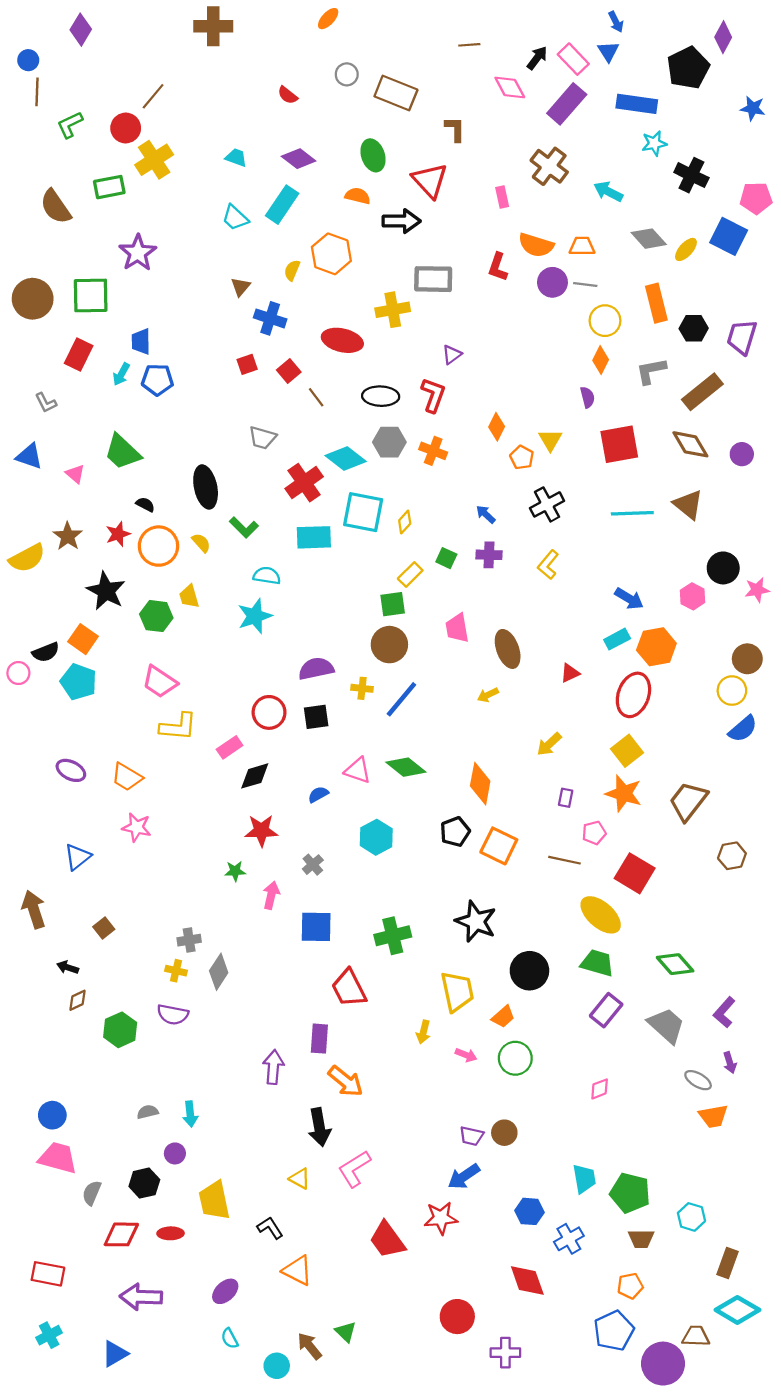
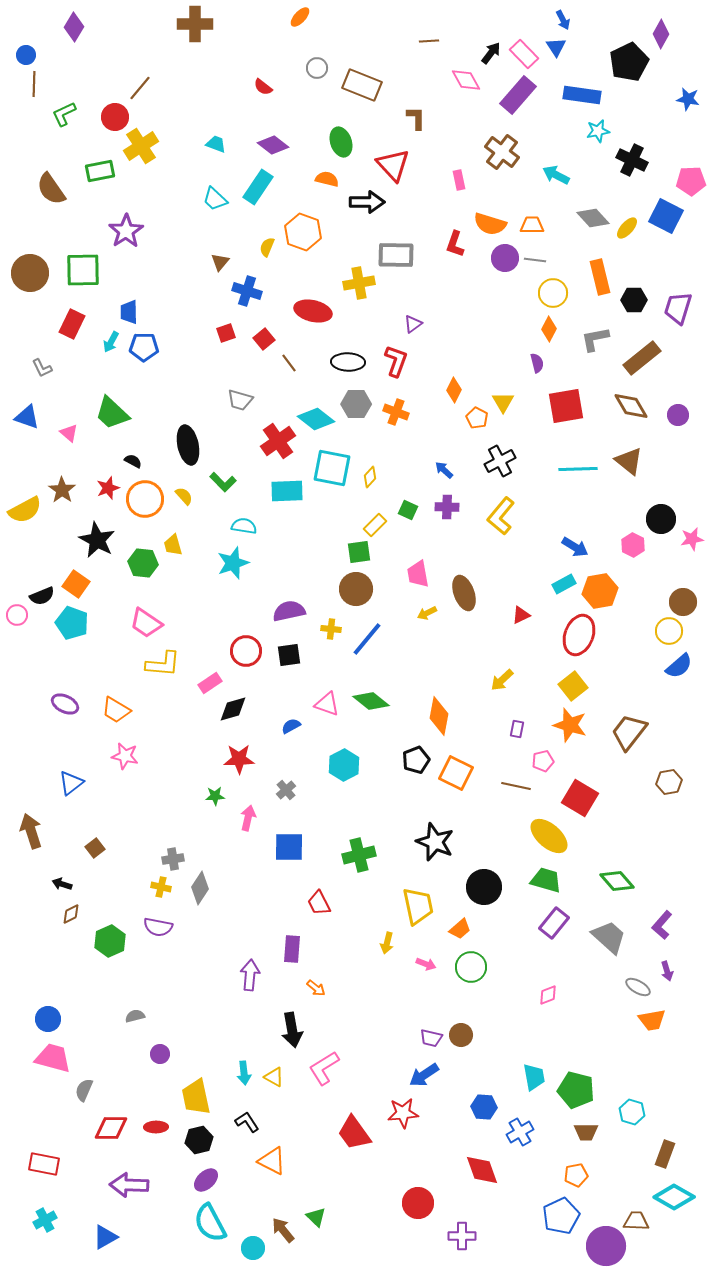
yellow L-shape: (548, 565) -> (501, 516), size x1.4
yellow arrow: (488, 695) -> (427, 613), moved
red trapezoid: (349, 988) -> (319, 903), size x0.7
orange arrow: (346, 1081) -> (316, 988), size x0.6
cyan arrow: (190, 1114) -> (244, 1073), moved
black hexagon: (144, 1183) -> (199, 1140), moved
cyan semicircle: (230, 1338) -> (210, 1223), size x2.0

